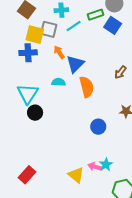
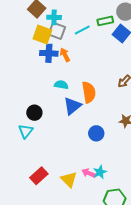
cyan cross: (61, 10) -> (54, 17), moved
blue cross: (28, 53) -> (49, 53), moved
blue triangle: (75, 64) -> (72, 106), moved
cyan triangle: (28, 94) -> (26, 131), moved, size x0.7
red rectangle: (27, 175) -> (39, 176), moved

